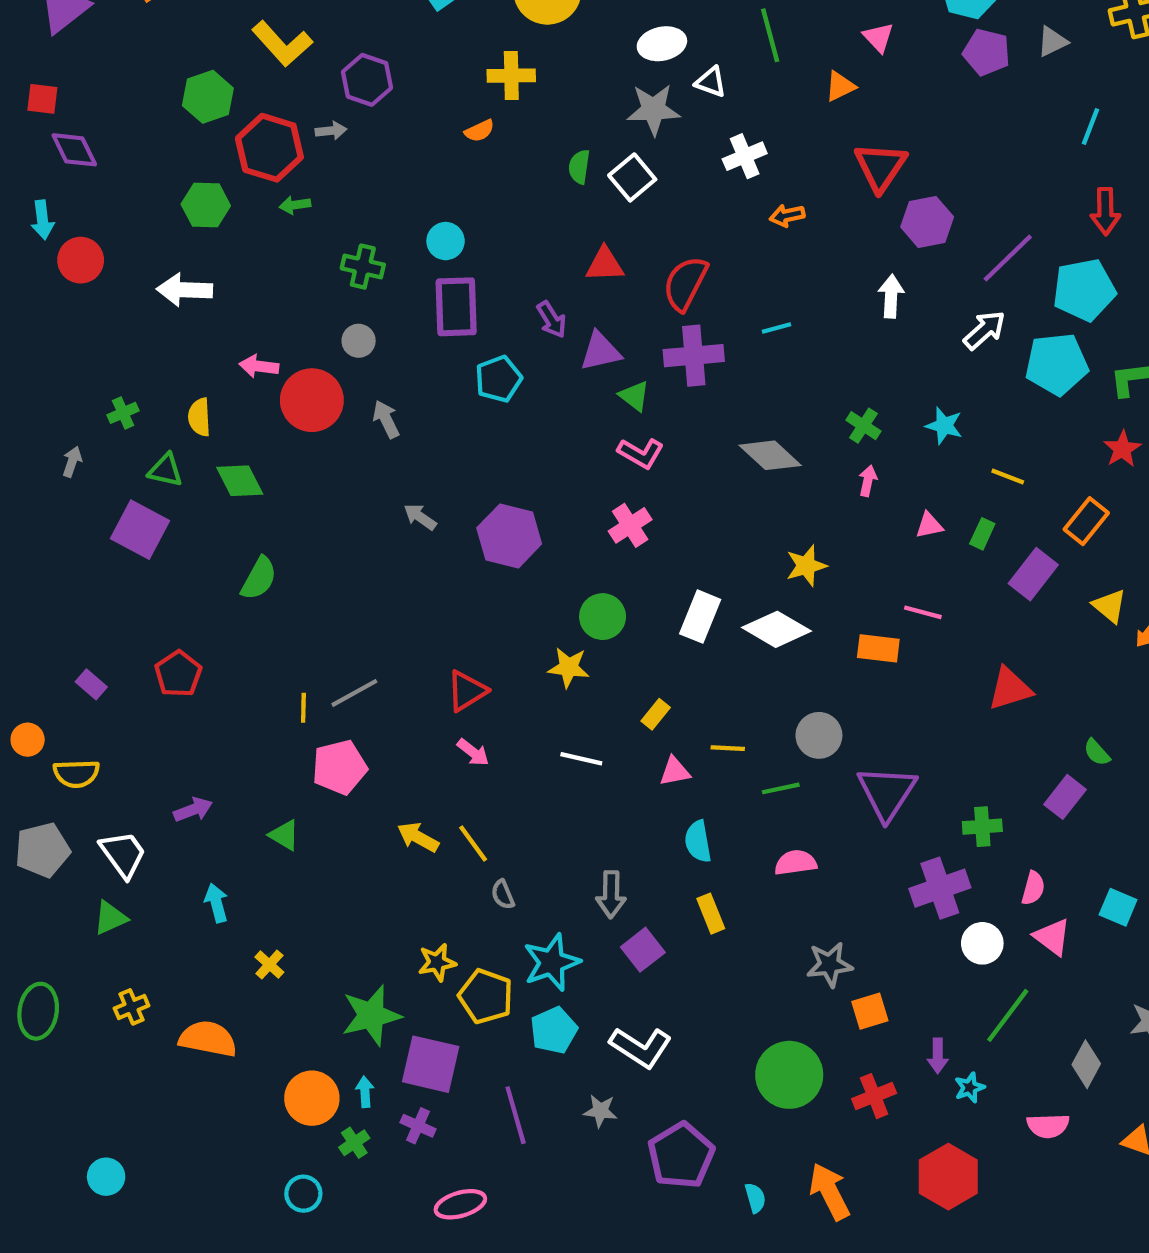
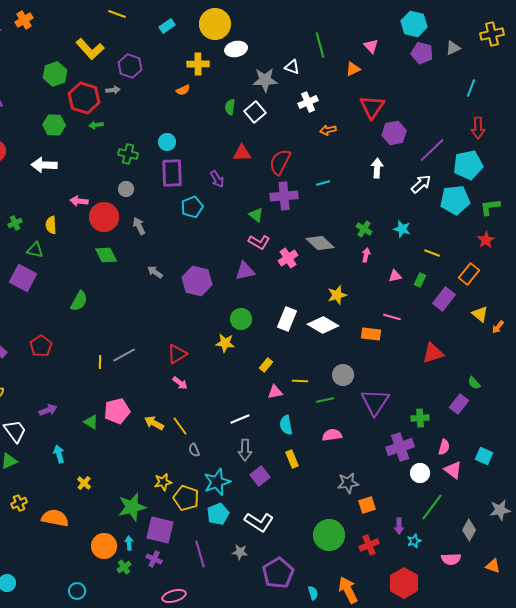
white ellipse: (662, 44) -> (236, 49), moved
purple triangle: (600, 351) -> (245, 271), moved
green diamond: (240, 481) -> (106, 255), moved
pink cross: (630, 525) -> (288, 258), moved
white line: (581, 759) -> (240, 419), moved, turned -36
pink pentagon: (339, 767) -> (117, 411), moved
cyan circle: (303, 1194) -> (77, 591), moved

